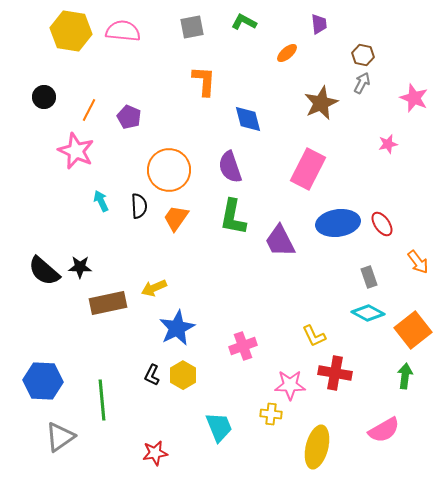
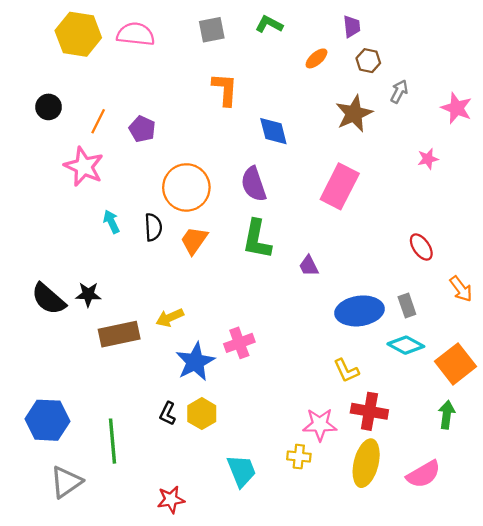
brown hexagon: (363, 55) -> (368, 61), moved
blue ellipse: (338, 223) -> (359, 311), moved
purple trapezoid: (280, 241) -> (309, 266), size x0.6
pink cross: (243, 346) -> (239, 343), moved
yellow ellipse: (317, 447) -> (366, 463), moved

